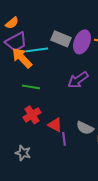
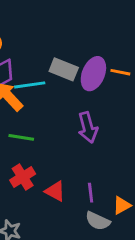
purple arrow: (78, 80) -> (88, 127), turned -70
gray semicircle: (85, 128) -> (98, 221), moved
purple line: (64, 139) -> (91, 193), moved

